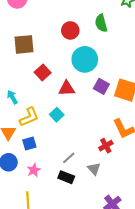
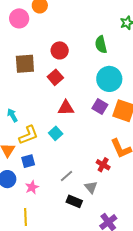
red circle: (70, 30) -> (60, 50), moved
cyan circle: (85, 59) -> (109, 79), moved
red square: (43, 72) -> (55, 77), moved
red cross: (106, 146) -> (103, 165), turned -32
black rectangle: (66, 177) -> (74, 201), moved

